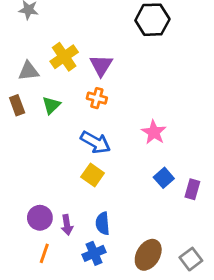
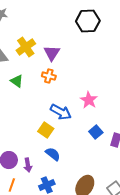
green triangle: (51, 105) -> (17, 81), turned -40
blue arrow: (95, 142) -> (61, 112), moved
blue semicircle: (103, 223) -> (53, 154), moved, turned 133

